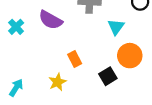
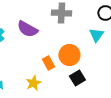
cyan triangle: (116, 27) -> (96, 35), moved
orange circle: (130, 56) -> (69, 55), moved

